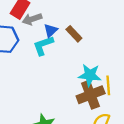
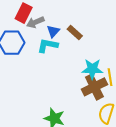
cyan L-shape: (43, 45) -> (48, 45), turned 35

